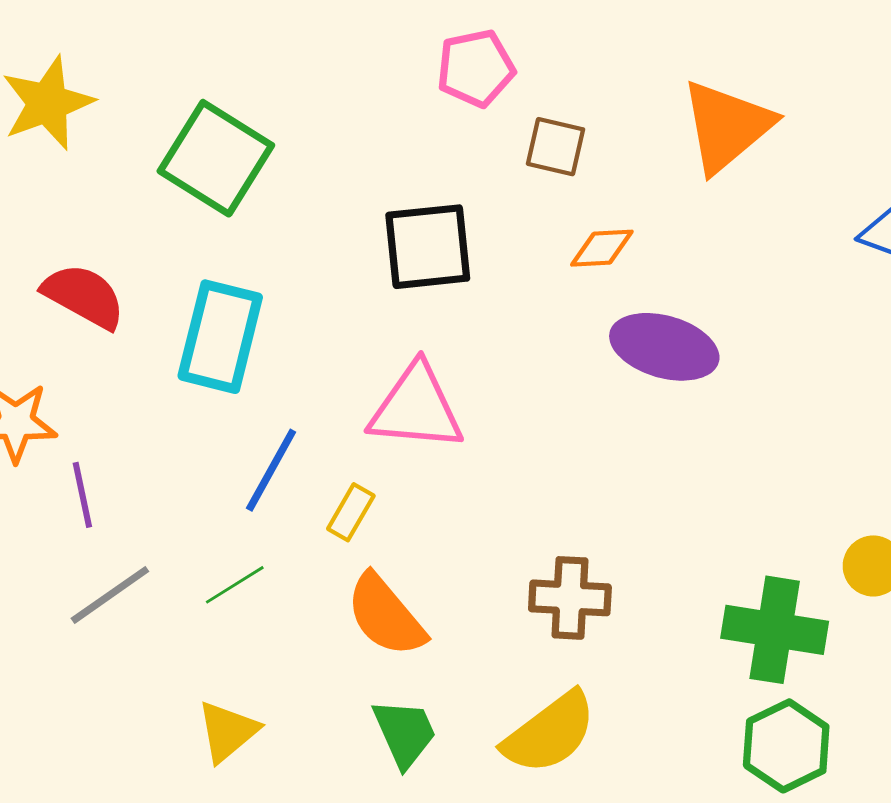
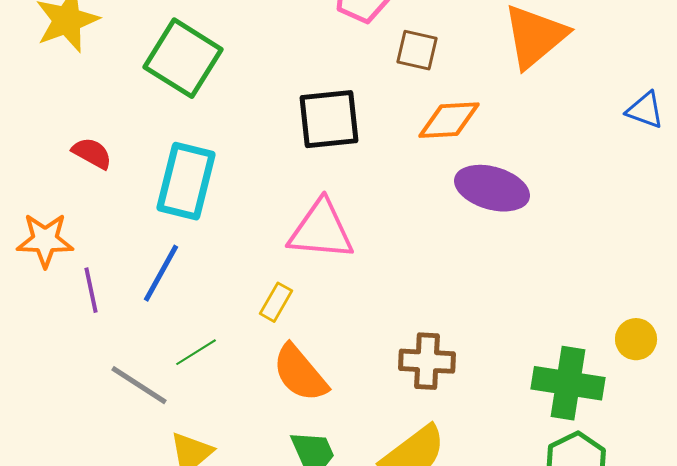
orange diamond: (602, 248) -> (449, 120), size x1.4
red semicircle: (84, 296) -> (92, 153), size x0.7
blue line: (271, 470) -> (161, 273), moved
gray line: (110, 595) -> (139, 385), moved, turned 68

